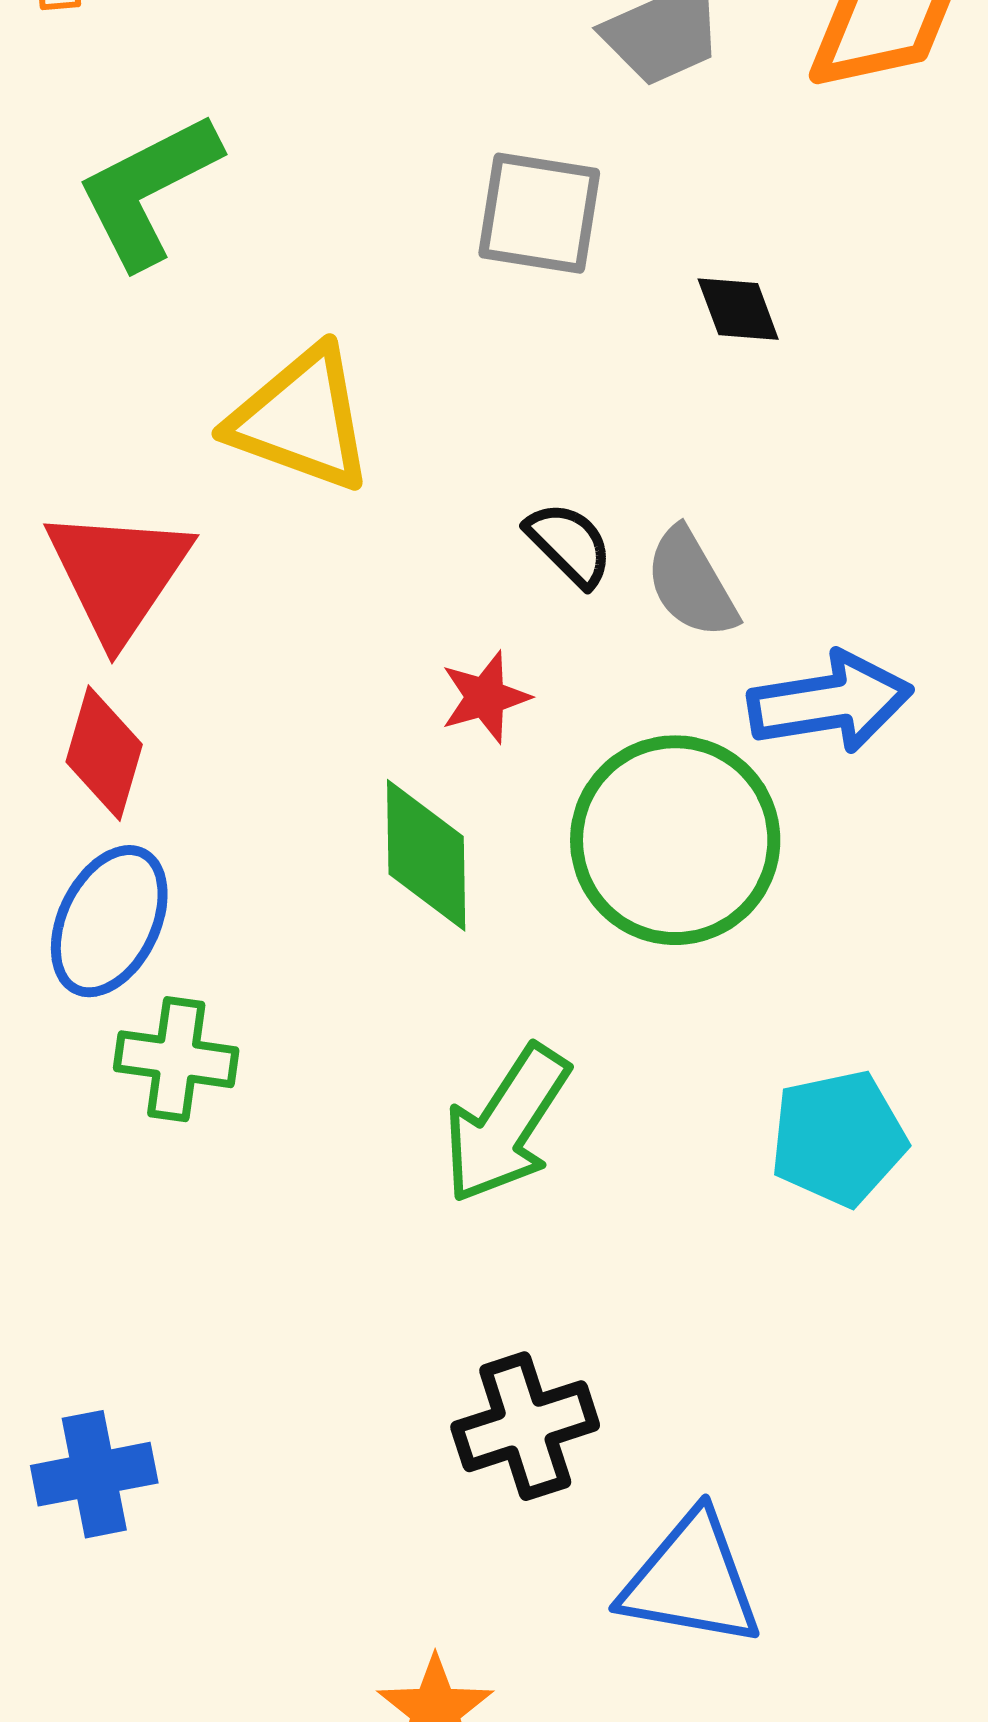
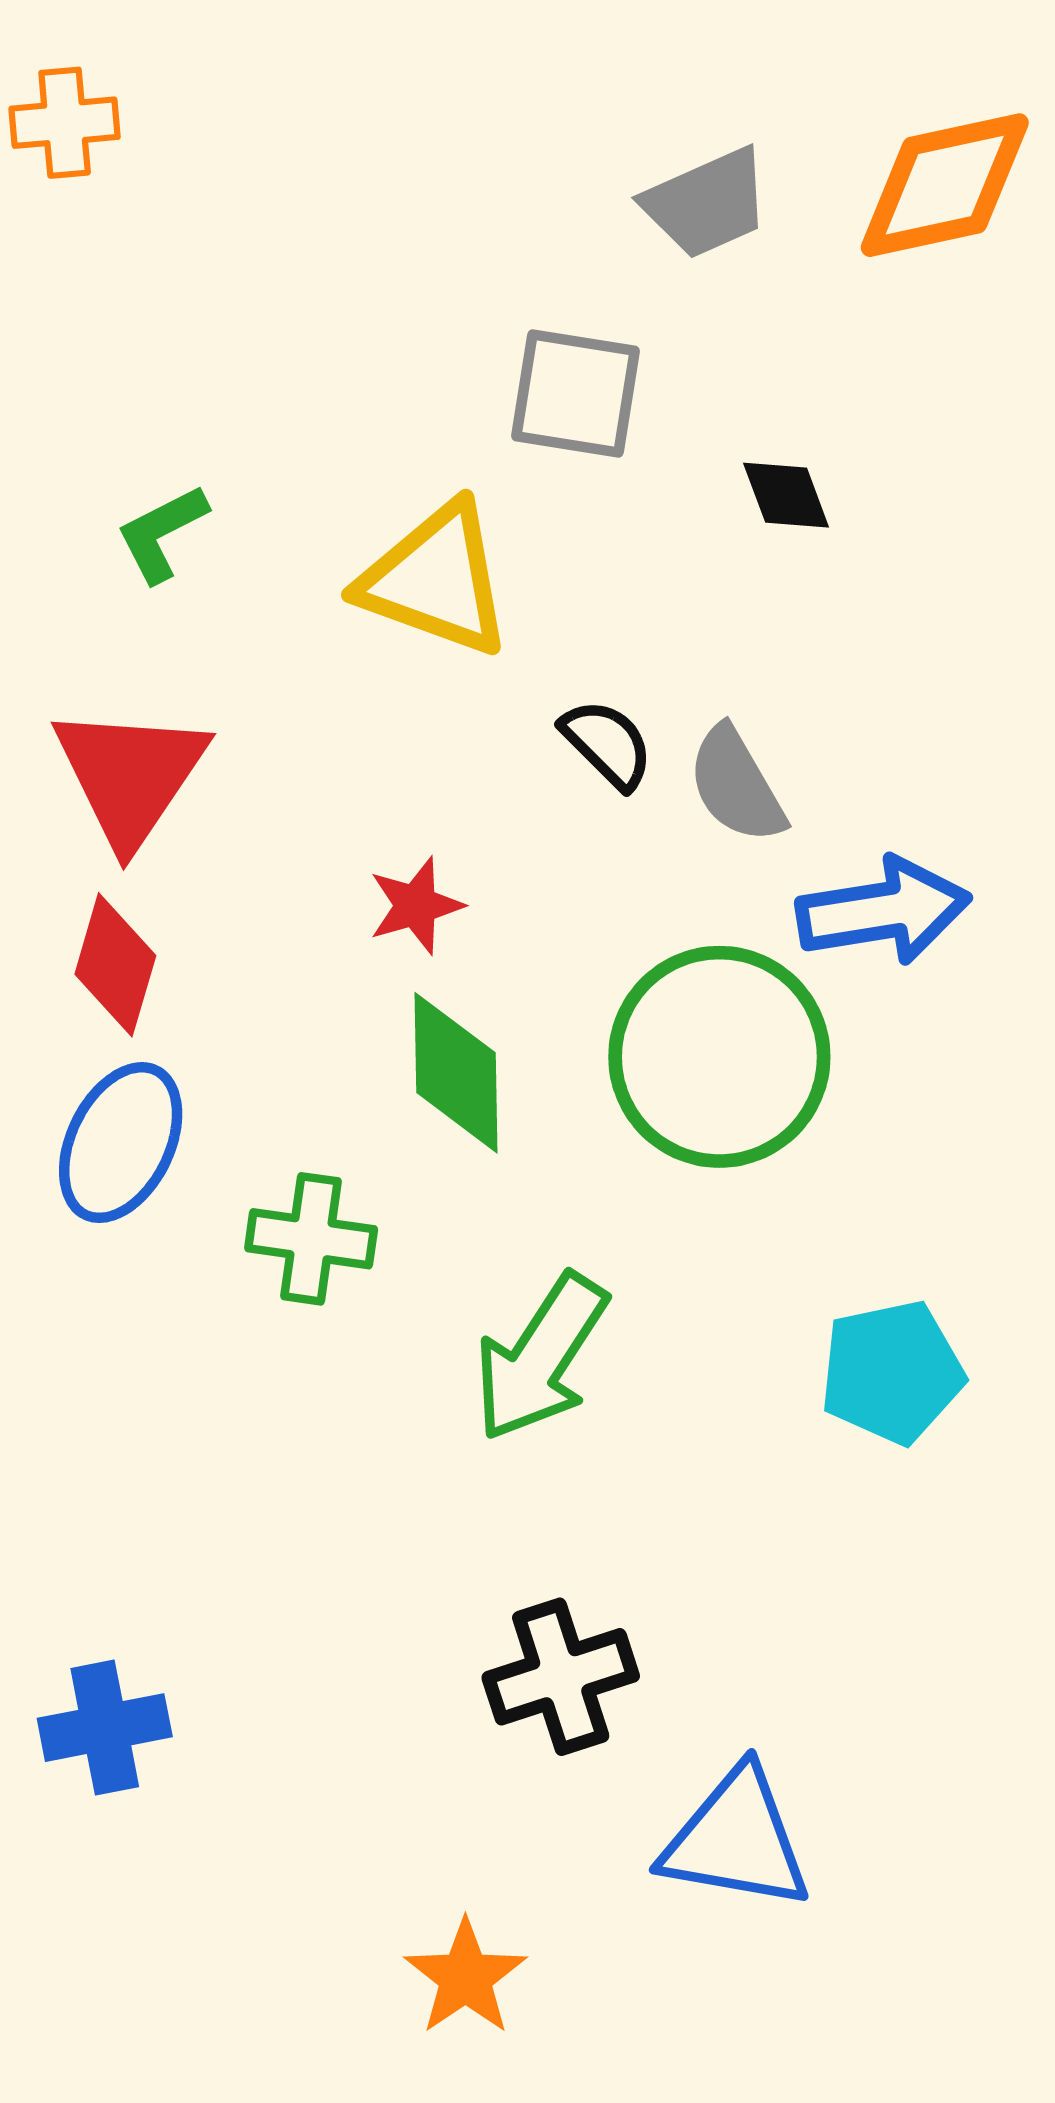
green L-shape: (148, 190) -> (162, 533), moved, size x0.6
yellow triangle: (301, 419) -> (436, 580), moved
red star: (485, 697) -> (416, 906), moved
green cross: (176, 1059) -> (311, 1239), moved

